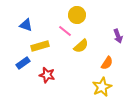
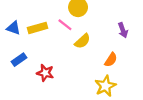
blue triangle: (26, 25) -> (13, 28), moved
yellow rectangle: (40, 46) -> (38, 28), moved

